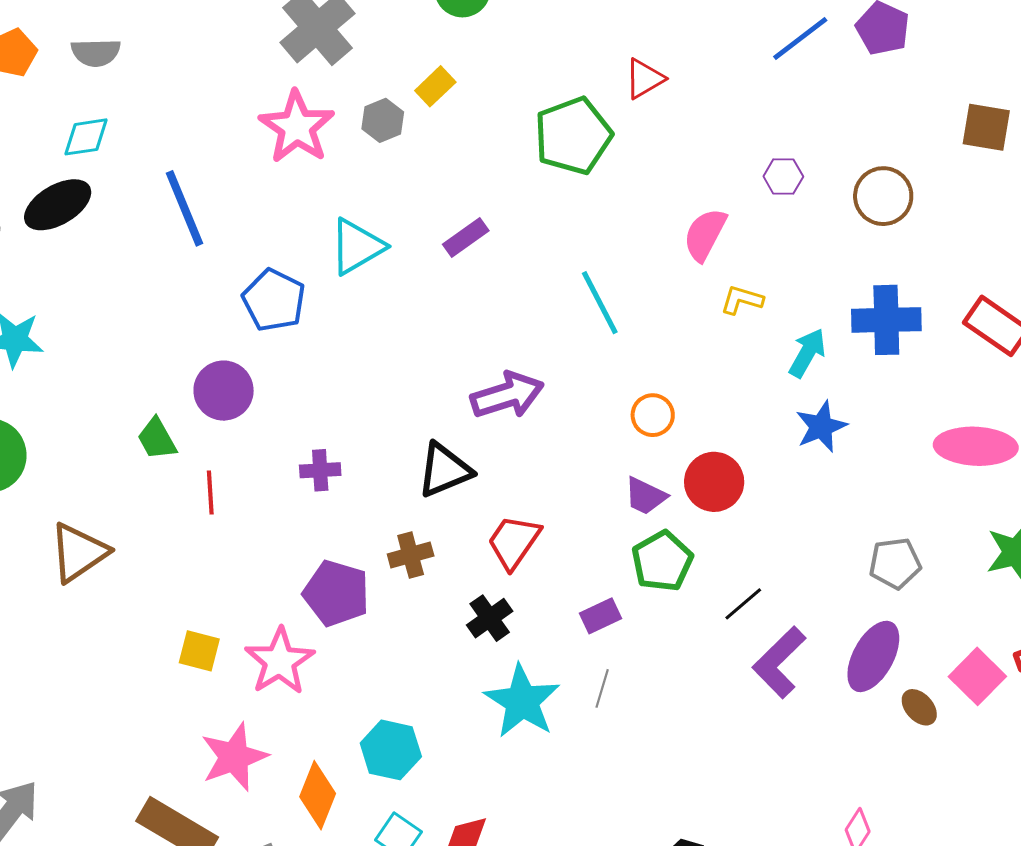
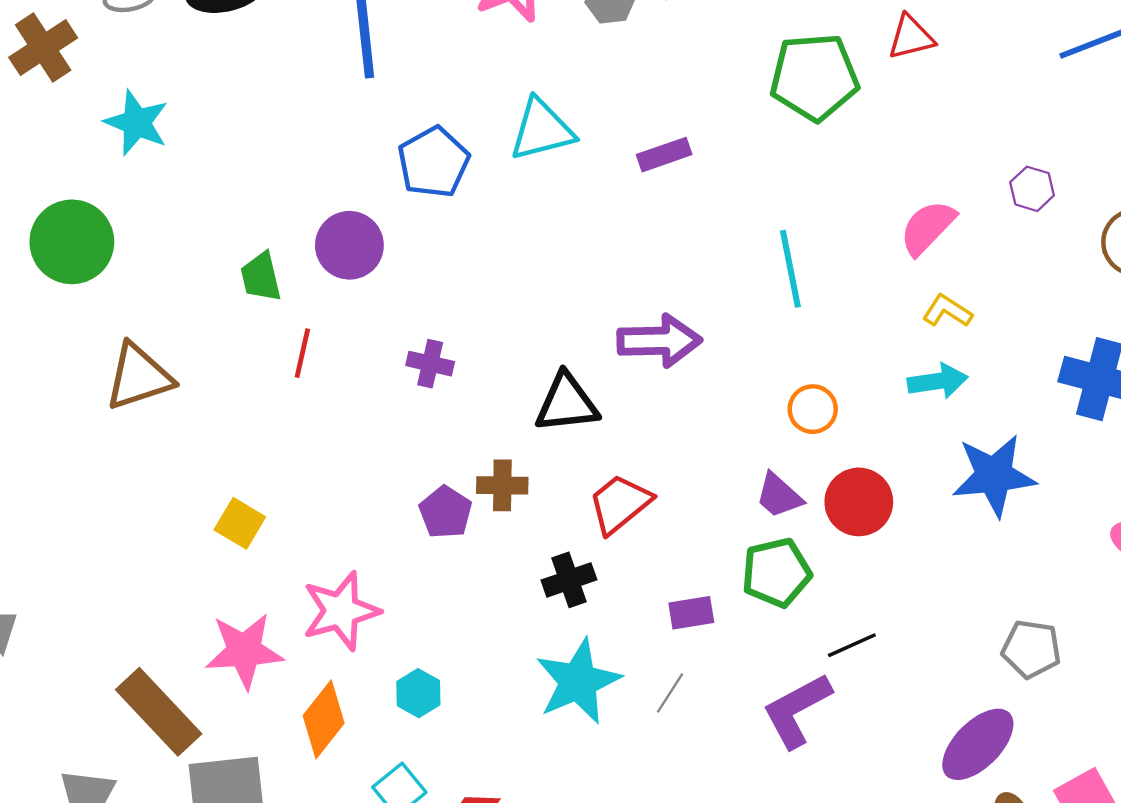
cyan arrow: (807, 353) -> (938, 381), moved, turned 36
blue star: (821, 427) -> (994, 475), size x1.4
purple pentagon: (336, 593) -> (446, 512), moved, size x0.7
pink star: (280, 661) -> (341, 611), moved
purple L-shape: (779, 662) -> (797, 710), moved
cyan hexagon: (391, 750) -> (418, 693), size x0.7

